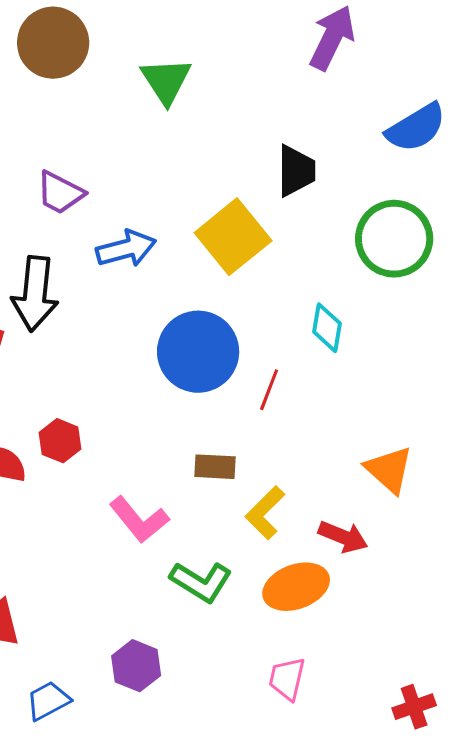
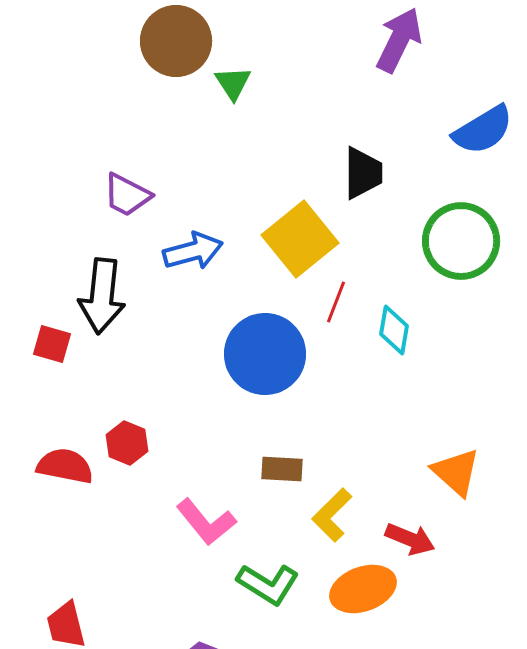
brown circle: (53, 43) -> (176, 41), moved
green triangle: (166, 81) -> (233, 83), size x0.7
red line: (269, 390) -> (336, 302), moved

